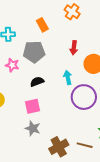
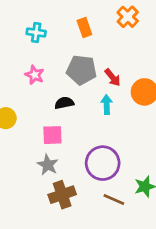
red arrow: (74, 48) -> (113, 77), moved, turned -56
gray pentagon: (34, 52) -> (82, 70), moved
purple circle: (84, 97) -> (103, 163), moved
brown cross: (59, 147) -> (62, 195), moved

